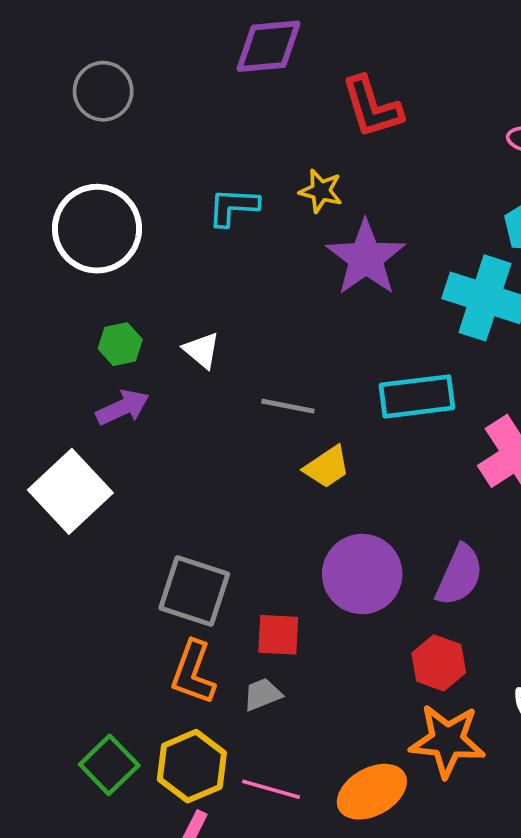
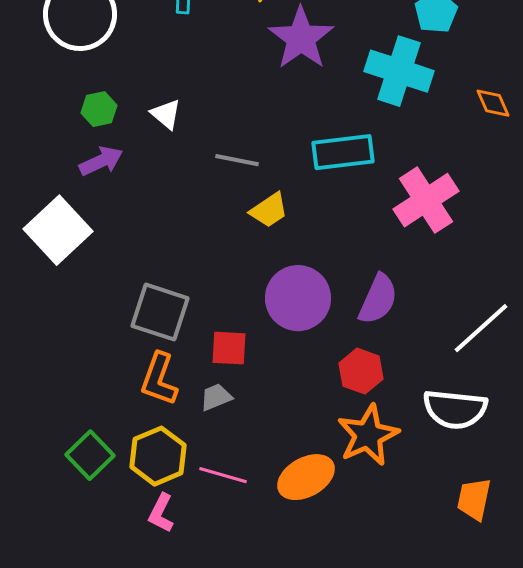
orange star: (447, 741) -> (368, 435), turned -30

